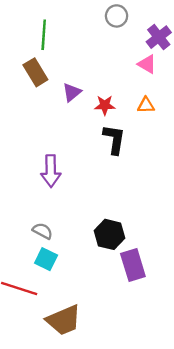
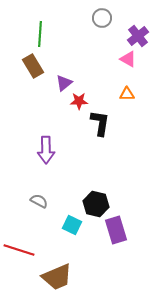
red star: (105, 105) -> (79, 101), moved
cyan square: (46, 259) -> (72, 225), moved

